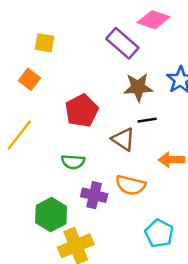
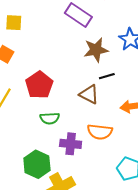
red pentagon: (82, 111) -> (39, 85), moved

